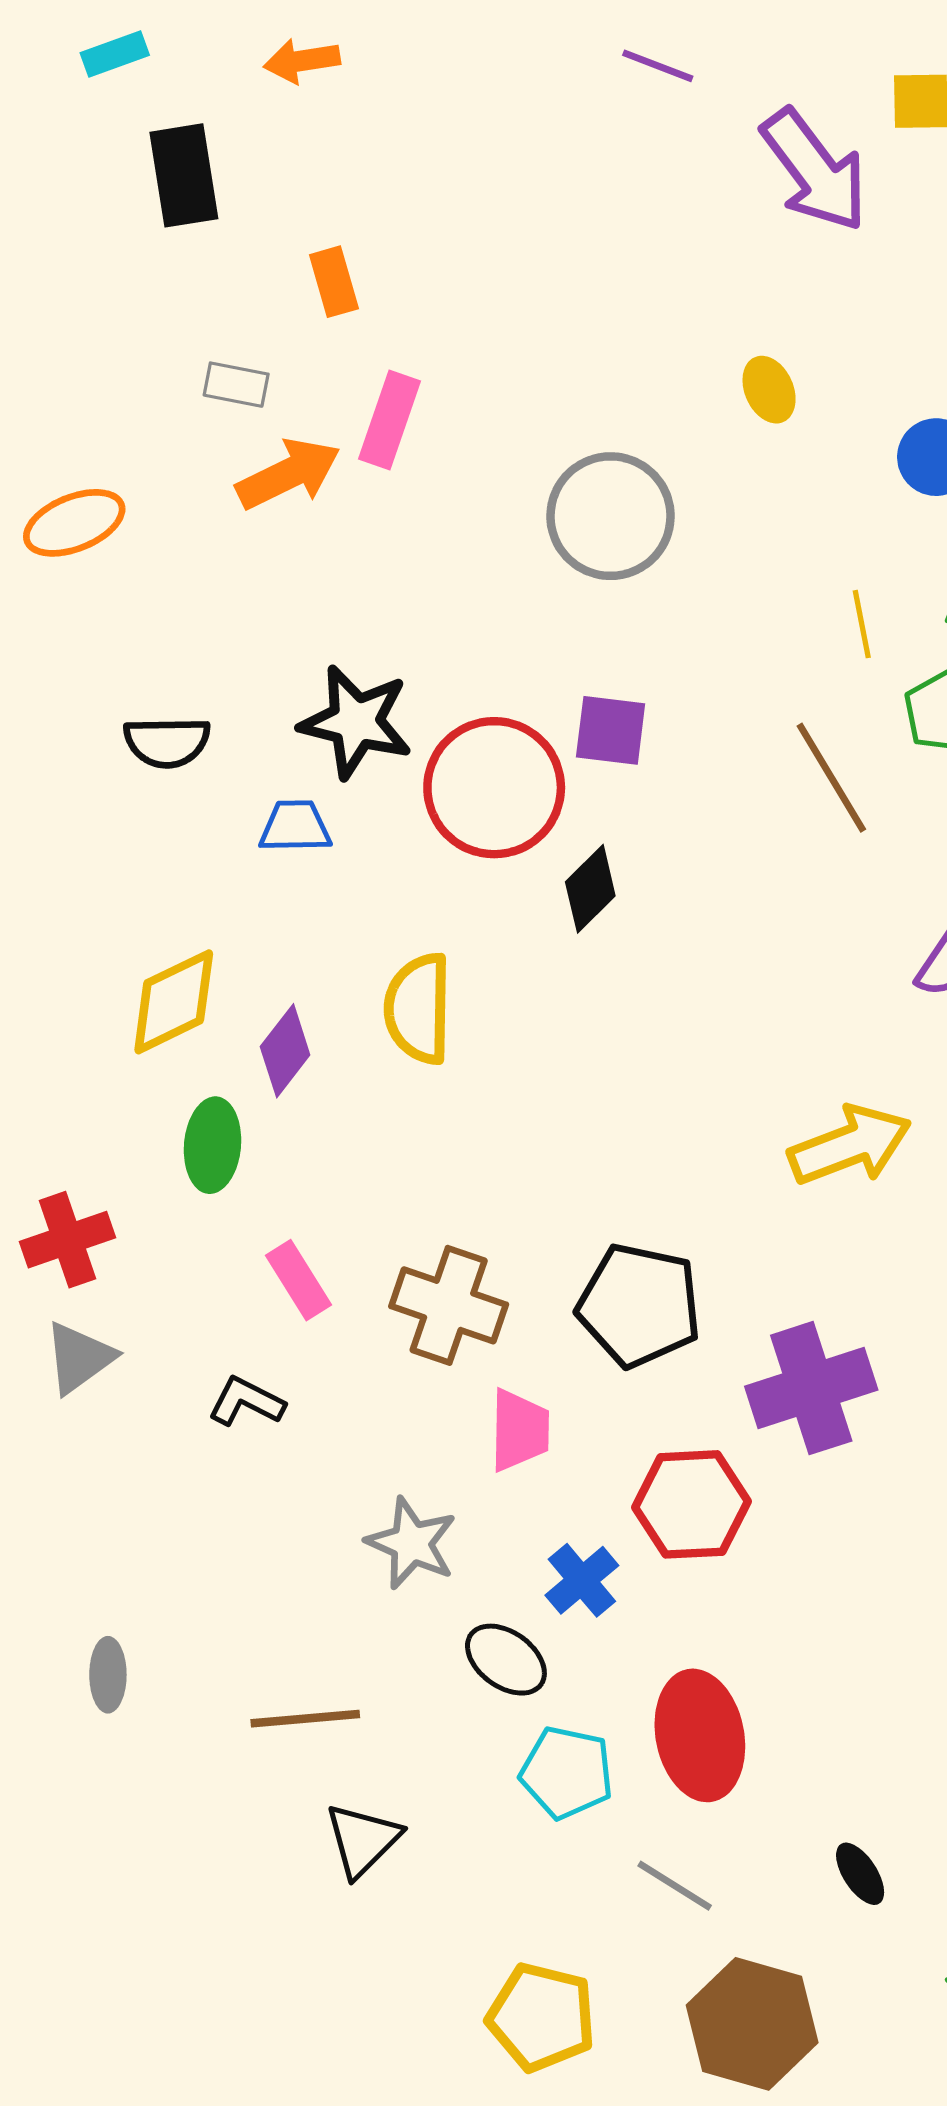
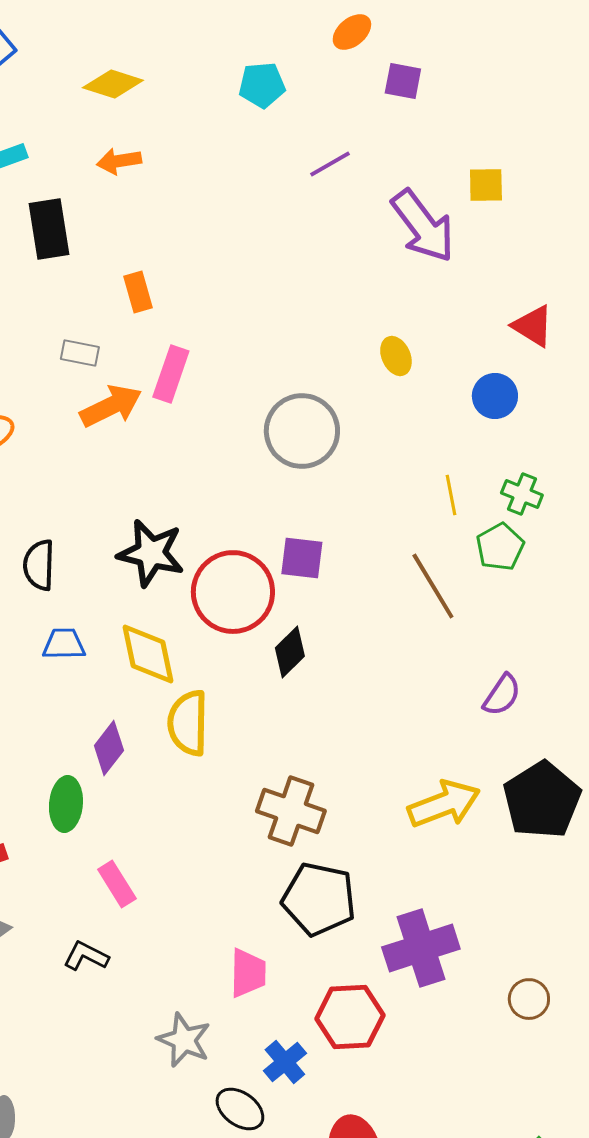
purple line: (658, 66) -> (330, 164), turned -51
black semicircle: (167, 742) -> (39, 565), turned 93
blue trapezoid: (295, 826) -> (64, 644), moved
yellow diamond: (174, 1002) -> (148, 654), moved, turned -76
brown cross: (449, 1305) -> (291, 811), moved

